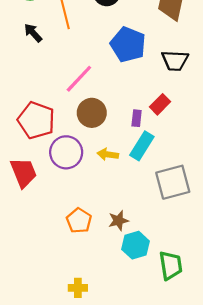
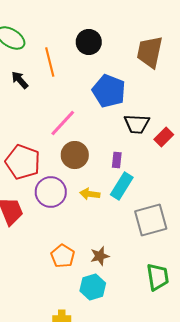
black trapezoid: (175, 61) -> (137, 124), moved
red rectangle: (160, 104) -> (164, 137), moved
cyan hexagon: (135, 245) -> (93, 287), moved
green trapezoid: (171, 265) -> (158, 277), moved

